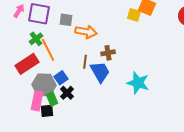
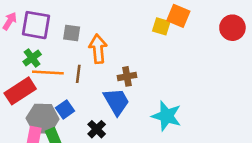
orange arrow: (86, 32) -> (98, 49), turned -105
orange line: (48, 50) -> (48, 73), turned -60
brown line: (85, 62) -> (78, 74), moved
black cross: (67, 93) -> (97, 129), moved

